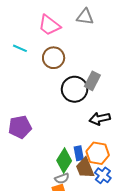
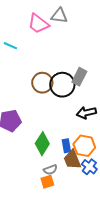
gray triangle: (85, 17) -> (59, 16), moved
brown circle: (54, 58) -> (42, 83), moved
green diamond: (64, 161) -> (42, 144), moved

